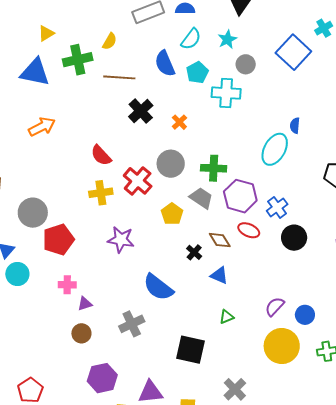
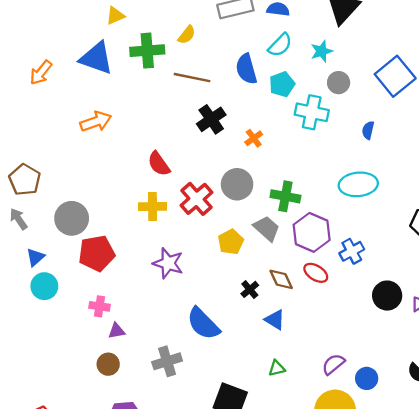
blue semicircle: (295, 126) -> (368, 130), moved
cyan ellipse: (275, 149) -> (358, 184), turned 48
black circle: (294, 238) -> (387, 296), moved

